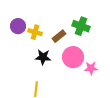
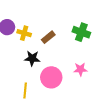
green cross: (81, 26) -> (81, 32), moved
pink circle: (73, 57) -> (51, 77), moved

